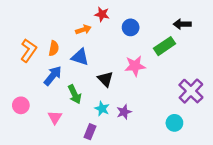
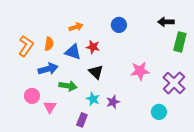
red star: (102, 14) -> (93, 47), moved
green rectangle: (165, 46) -> (180, 42), moved, turned -42
pink star: (135, 66) -> (140, 71), moved
blue arrow: (53, 76) -> (48, 69), turned 36
green arrow: (75, 94) -> (68, 86), turned -54
pink circle: (21, 105) -> (32, 96), moved

